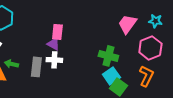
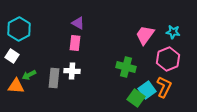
purple triangle: (53, 44) -> (78, 23), moved
green arrow: (11, 64) -> (29, 75), turned -40
cyan square: (111, 76) -> (147, 90), moved

